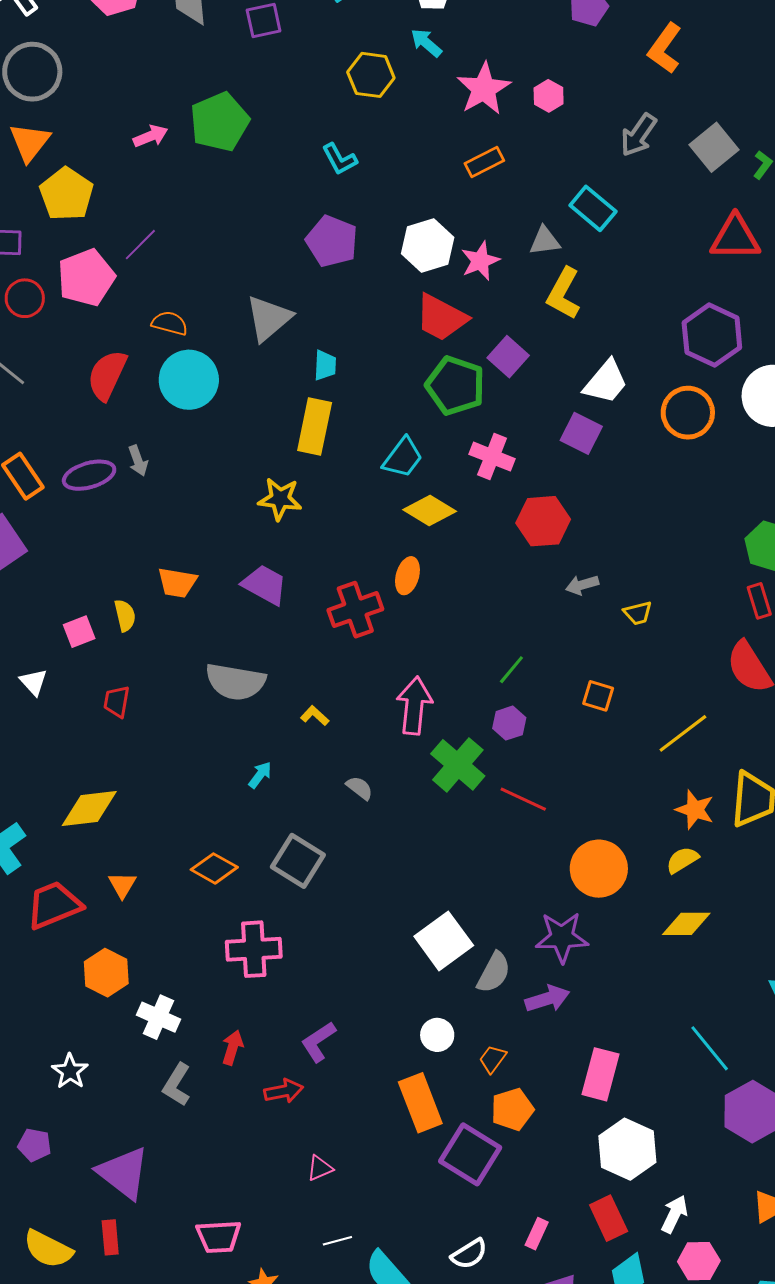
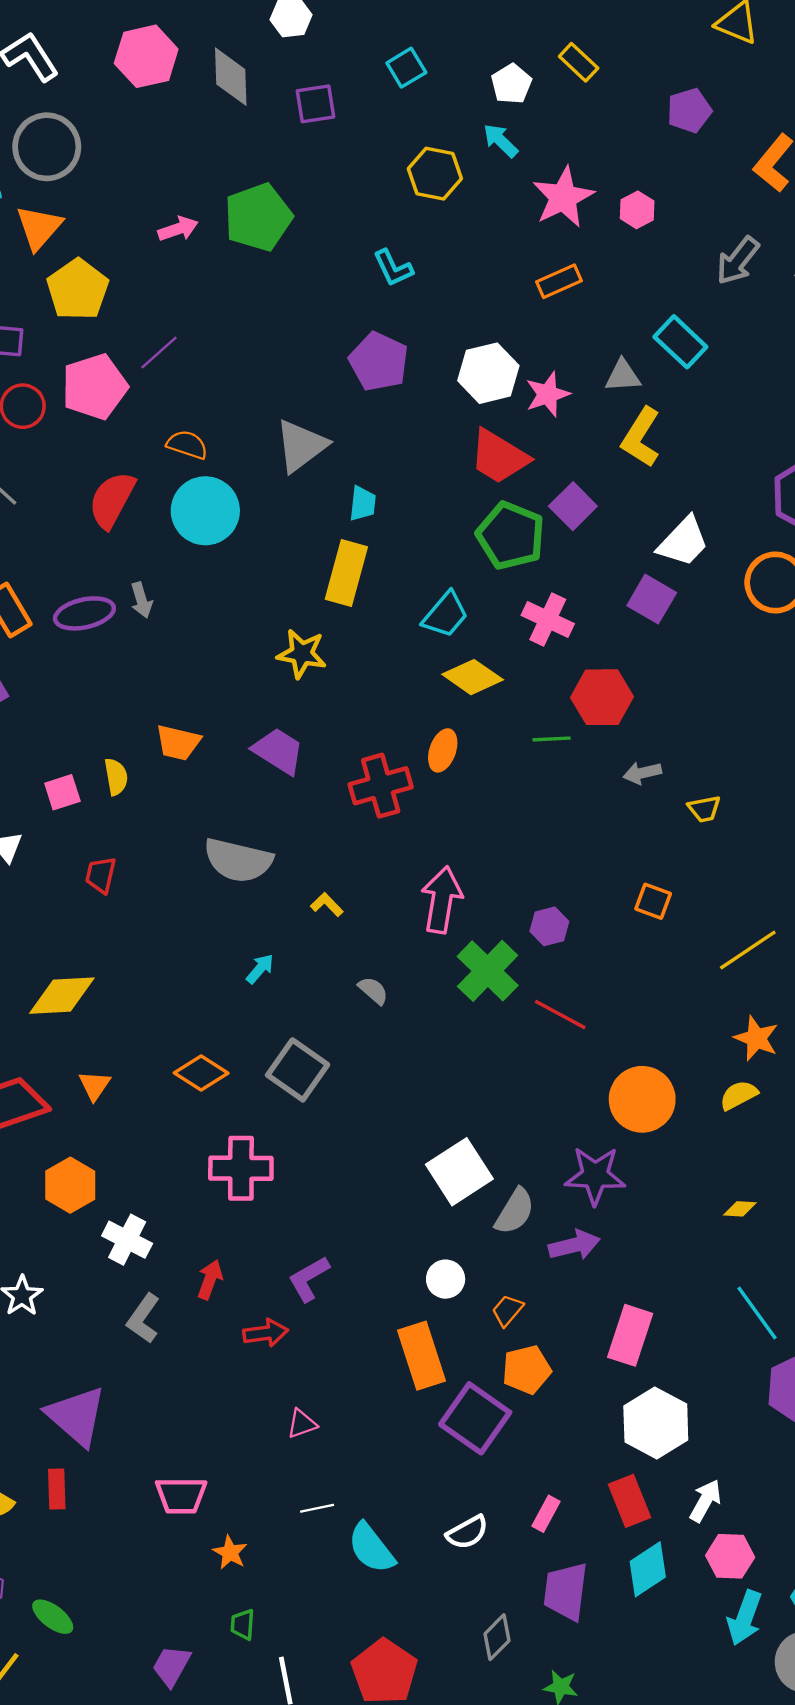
green line: (511, 670) -> (552, 739), moved, turned 44
yellow diamond: (686, 924) -> (740, 1209), moved, size x0.6

